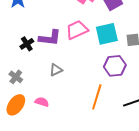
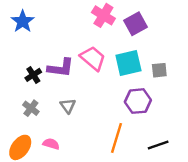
pink trapezoid: (77, 30) -> (93, 58), turned 65
gray triangle: (56, 70) -> (68, 106), turned -40
gray cross: (16, 77) -> (31, 108), moved

